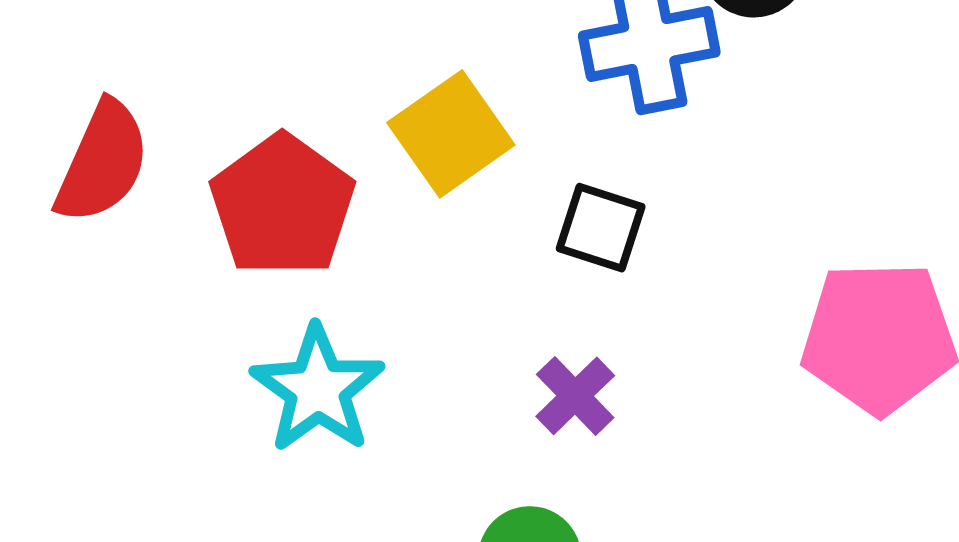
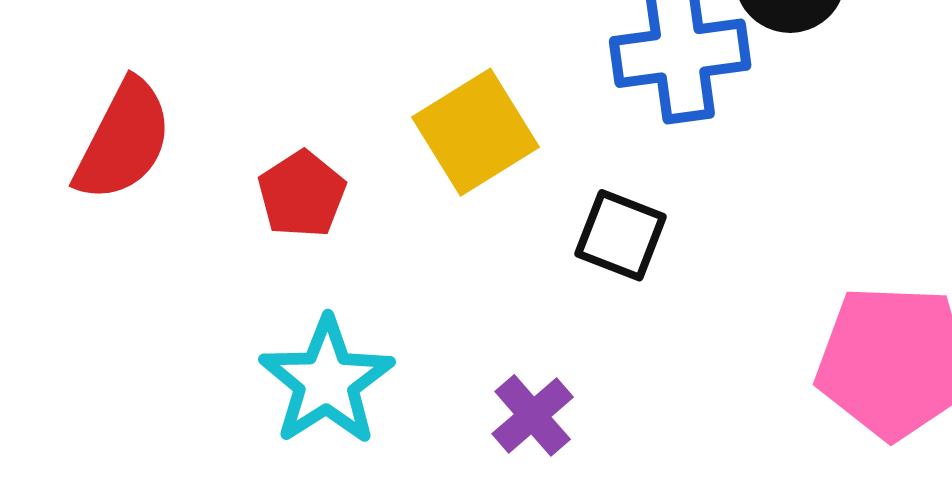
red pentagon: (282, 205) -> (302, 194), size x0.6
purple cross: (575, 396) -> (533, 415), moved

